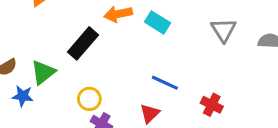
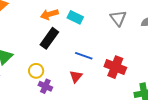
black rectangle: (83, 43) -> (49, 38), moved
red cross: (212, 105) -> (115, 67), size x1.5

